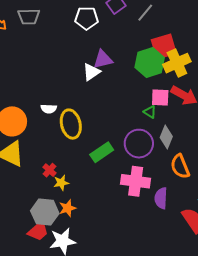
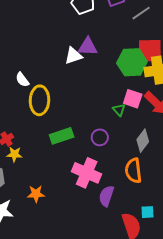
white semicircle: (49, 109) -> (22, 80), turned 35
gray diamond: (166, 137) -> (143, 141), moved
purple circle: (139, 144) -> (100, 137), size x0.6
orange star: (67, 208) -> (36, 194), moved

